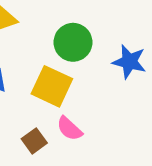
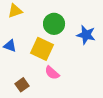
brown square: (34, 141) -> (22, 85), moved

